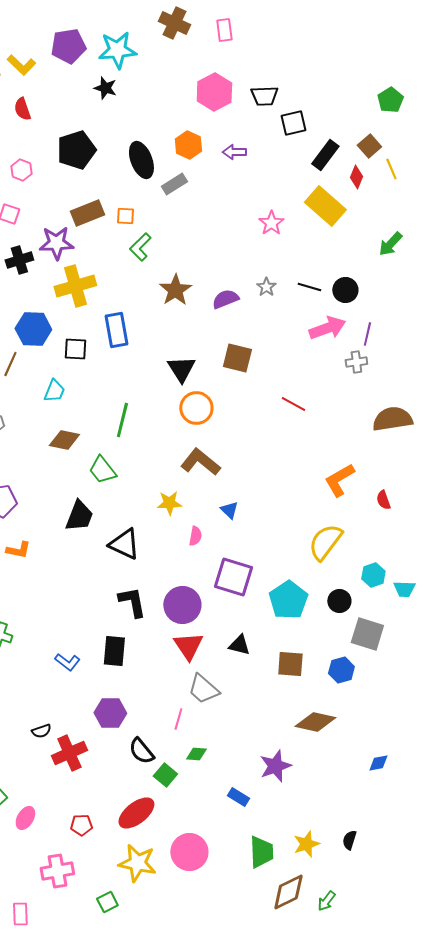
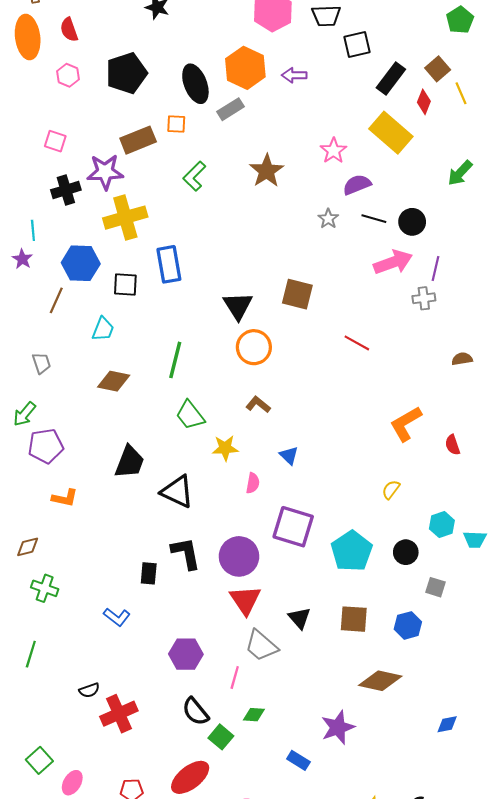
orange hexagon: (188, 145) -> (245, 68), size x1.4
pink hexagon: (21, 170) -> (68, 75), moved
orange square: (125, 216) -> (176, 124), moved
brown star: (175, 290) -> (267, 171), moved
purple semicircle: (225, 299) -> (357, 185), moved
brown semicircle: (392, 419) -> (462, 359), size x0.5
brown L-shape: (200, 462) -> (258, 405), size x0.6
green trapezoid: (102, 470) -> (190, 415), moved
yellow semicircle: (325, 542) -> (391, 490), size x0.5
gray square: (367, 634) -> (435, 587), size x0.6
black triangle: (239, 645) -> (300, 618), moved, turned 35
black rectangle: (114, 651) -> (149, 573), moved, size x0.7
purple hexagon: (110, 713) -> (186, 654), moved

